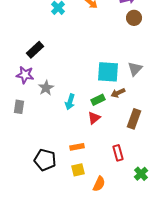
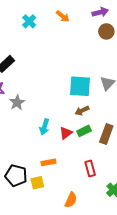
brown arrow: (118, 93) -> (82, 111), moved
green rectangle: (98, 100) -> (84, 131), moved
cyan arrow: (70, 102) -> (44, 127), moved
yellow square: (78, 170) -> (37, 183), moved

